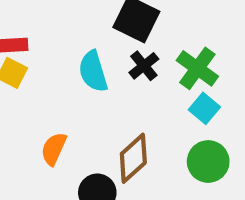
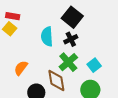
green cross: (197, 68) -> (68, 62), moved
brown diamond: (133, 158) -> (56, 81), turned -70

